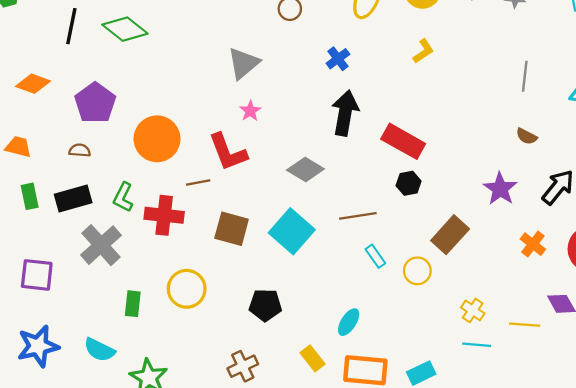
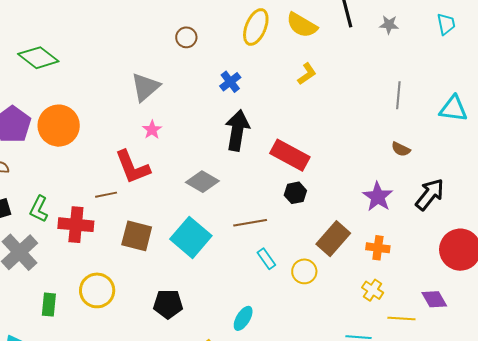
orange circle: (157, 139) -> (59, 126), moved
orange cross: (533, 244) -> (378, 248), moved, turned -30
yellow cross: (473, 310) -> (373, 290), moved

